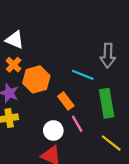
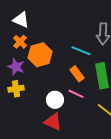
orange rectangle: (66, 101) -> (77, 74), moved
pink line: (77, 124) -> (76, 94), turned -35

